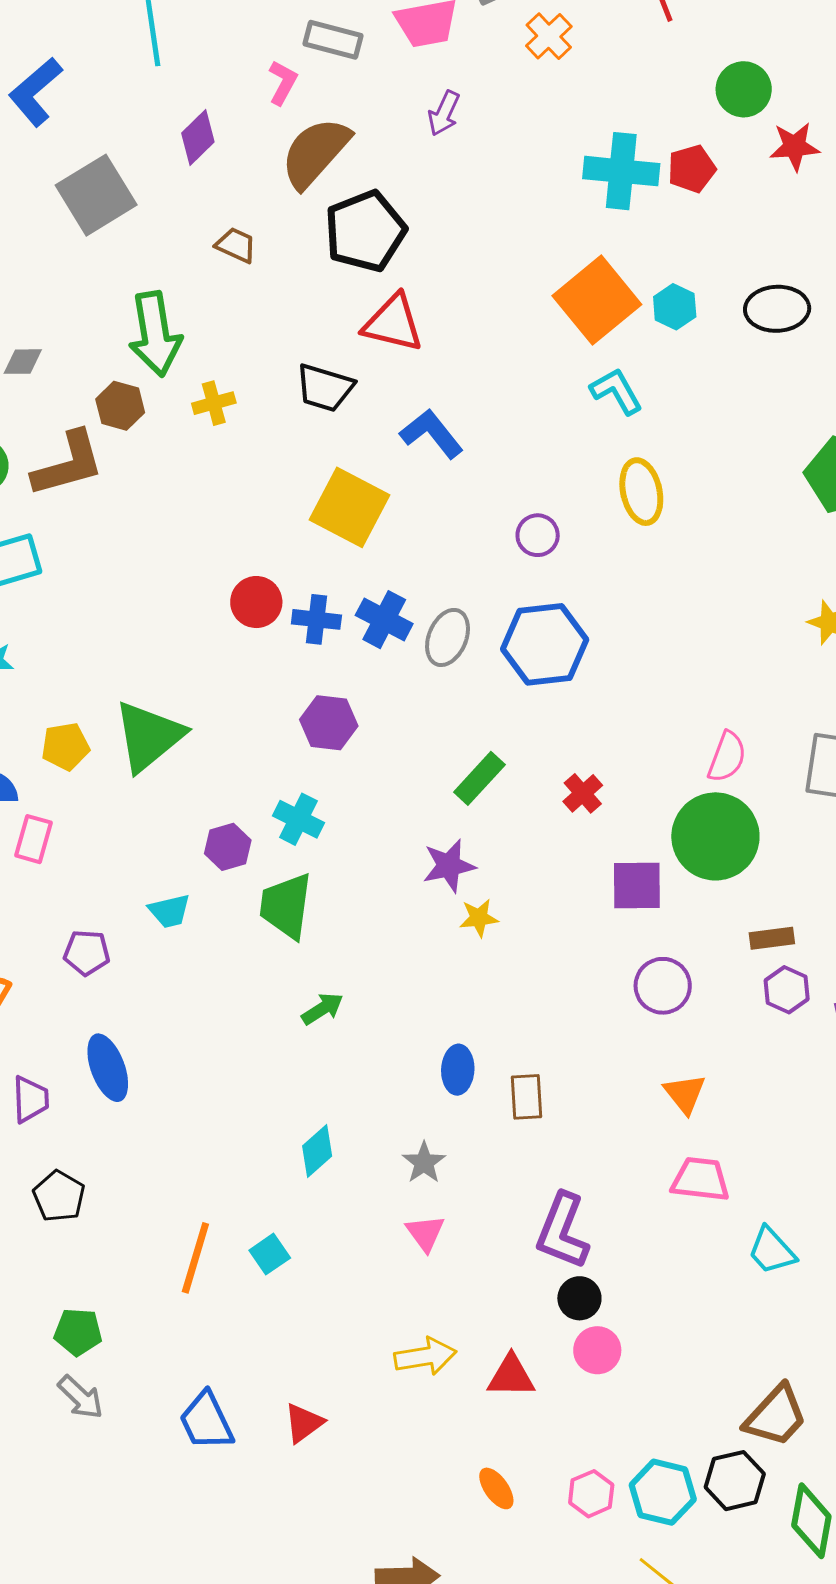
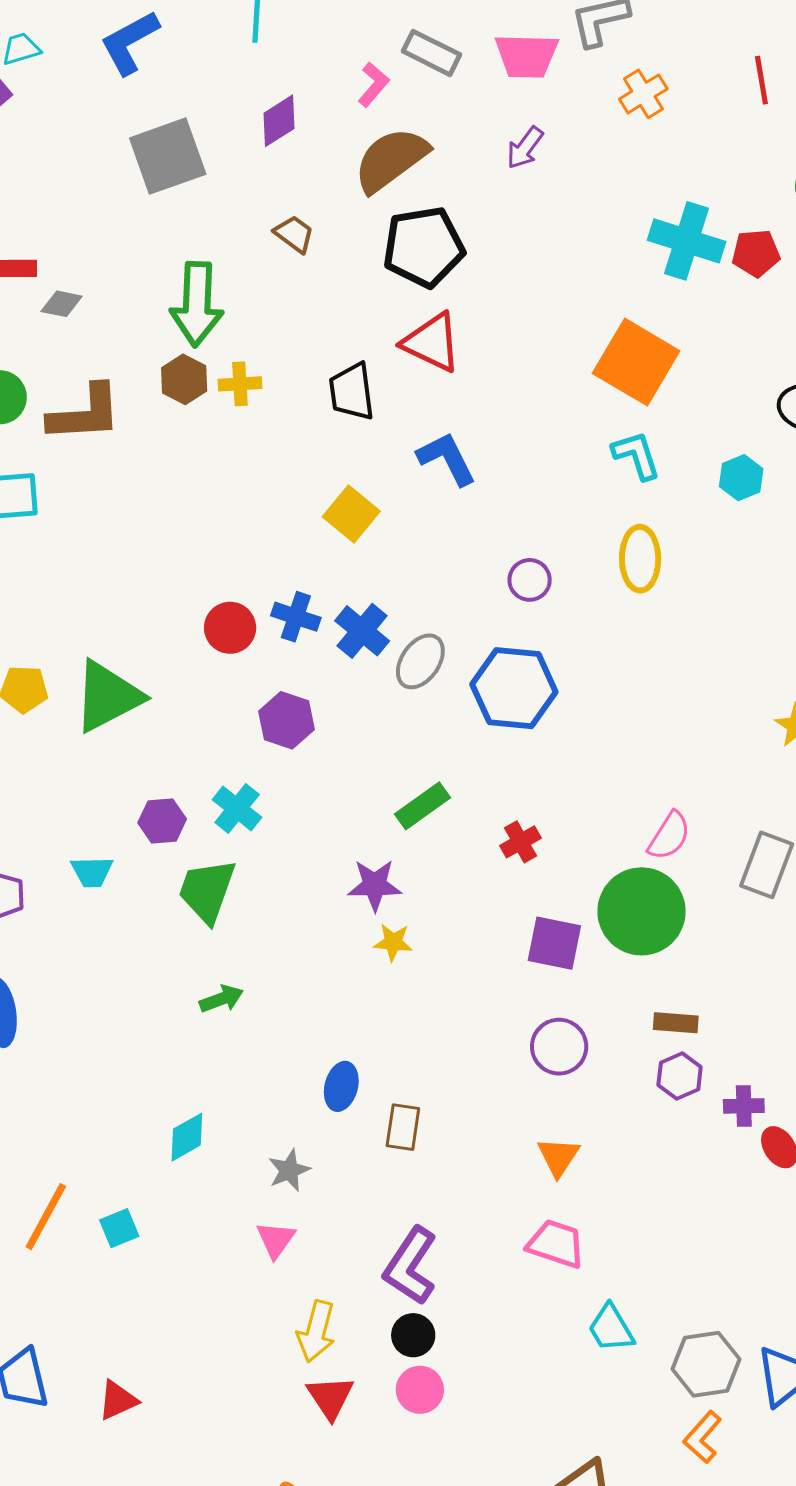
orange square: (597, 300) -> (636, 362), turned -32
cyan hexagon: (675, 307) -> (741, 478), moved
black trapezoid: (325, 388) -> (352, 392), turned 54
brown hexagon: (120, 406) -> (184, 379), moved
yellow square: (349, 507) -> (351, 514), size x0.7
red circle: (256, 602) -> (230, 628), moved
yellow arrow: (425, 1356) -> (316, 1331), moved, turned 102
red triangle: (511, 1376) -> (330, 1397), turned 44

